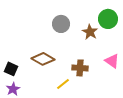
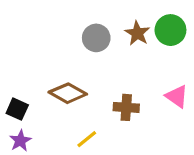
brown star: (90, 32) -> (137, 33), moved
yellow line: (63, 84) -> (87, 139), moved

